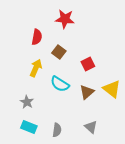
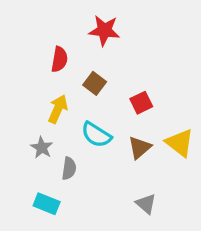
gray star: (27, 102) -> (42, 148), moved
gray semicircle: (57, 130) -> (69, 168), moved

